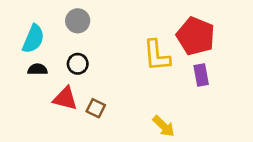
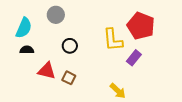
black circle: (78, 64) -> (70, 46), moved
purple rectangle: (201, 75) -> (134, 58), moved, turned 49

